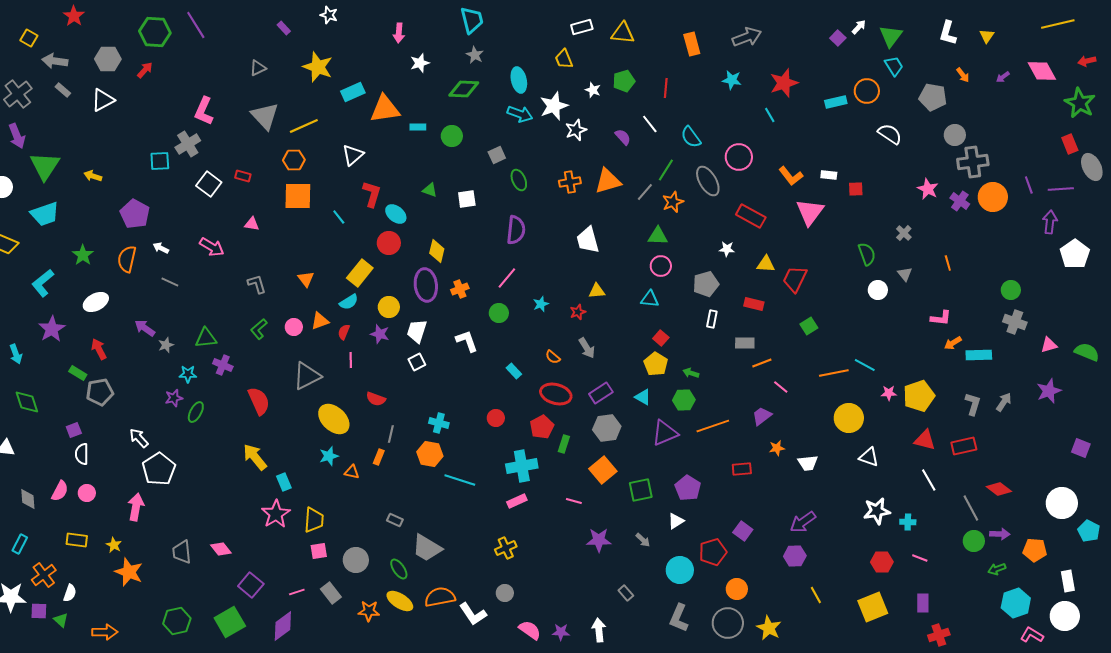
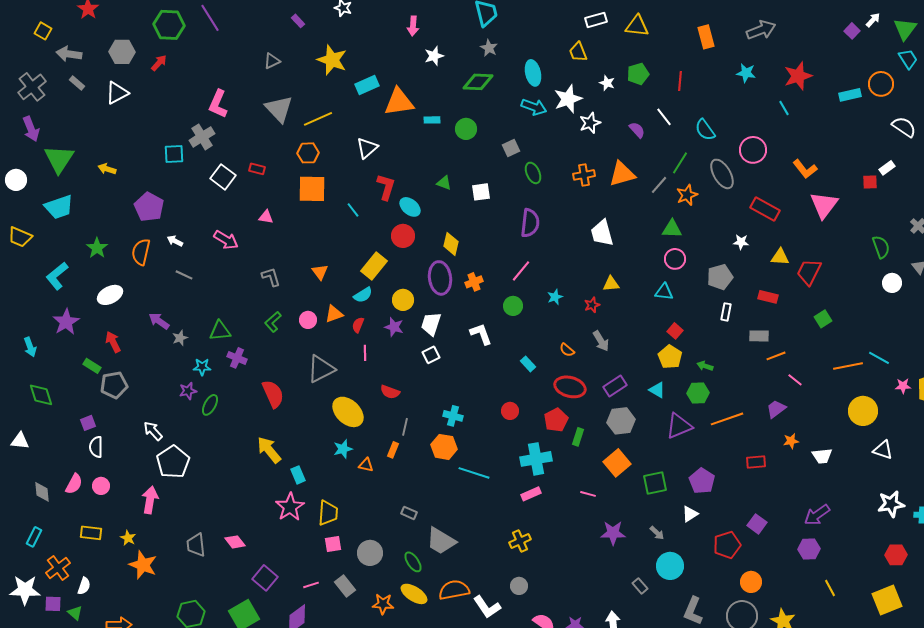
white rectangle: (829, 175) -> (887, 168), moved, turned -42
cyan circle: (680, 570) -> (670, 566), moved

